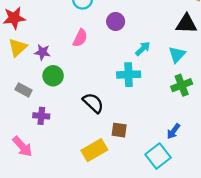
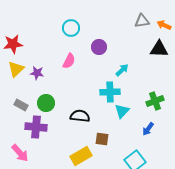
cyan triangle: (177, 55) -> (122, 111), moved
green circle: (53, 76) -> (46, 103), moved
black semicircle: (93, 103) -> (80, 116), turned -36
purple cross: (41, 116) -> (36, 127), size x1.5
blue arrow: (173, 131) -> (148, 129), moved

